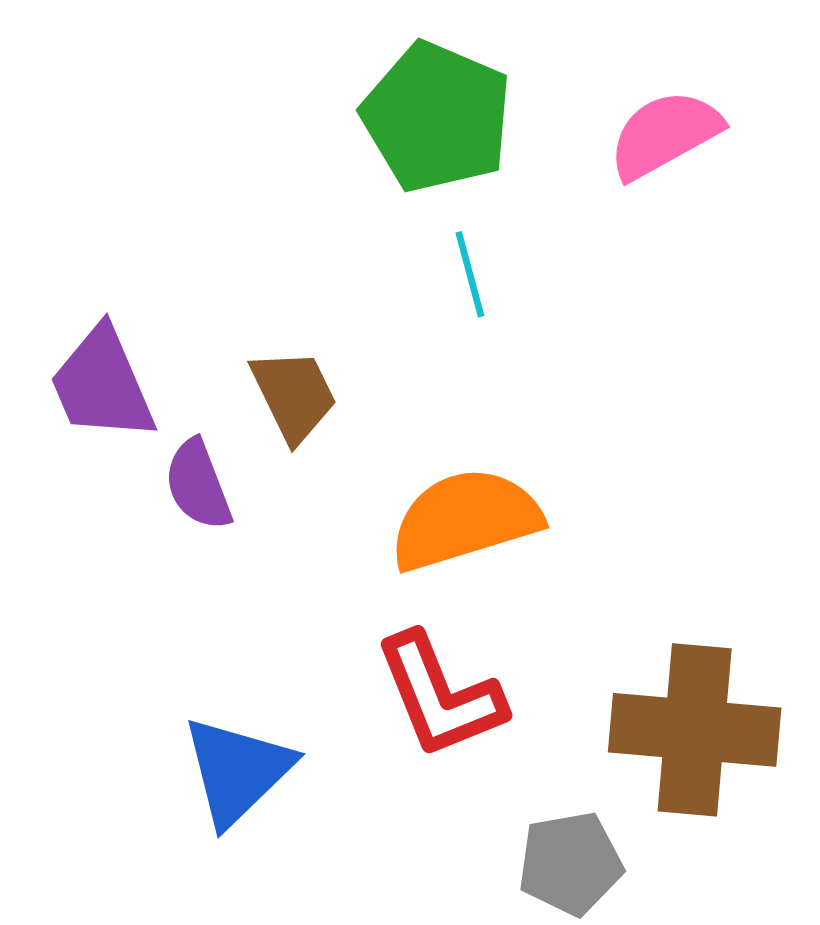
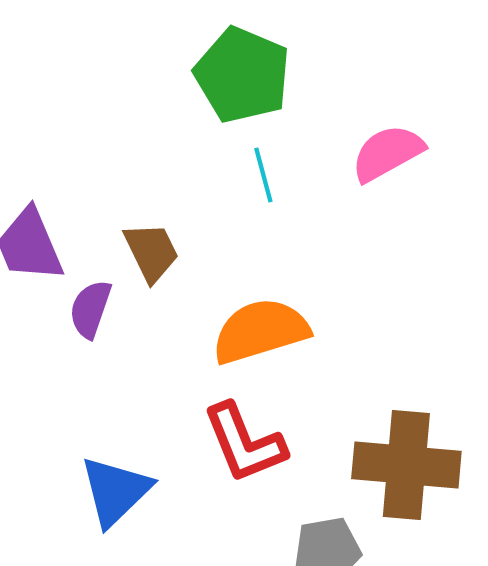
pink semicircle: (665, 134) -> (387, 153), moved
purple semicircle: (198, 485) -> (90, 309), turned 40

